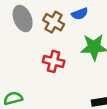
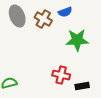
red cross: (54, 61) -> (61, 75), moved

